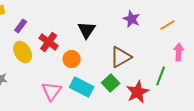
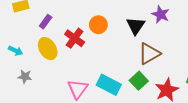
black triangle: (87, 30) -> (136, 26), moved
orange circle: (72, 59) -> (98, 25), moved

